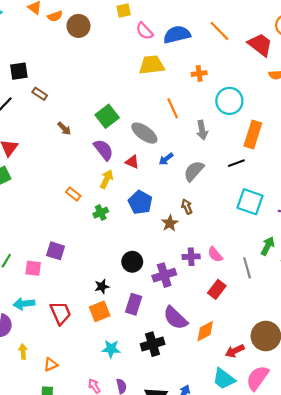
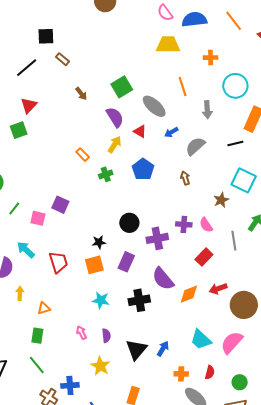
brown star: (170, 223) -> (221, 200), moved
cyan arrow: (24, 304) -> (26, 250), turned 42
red arrow: (235, 351) -> (218, 289), moved

